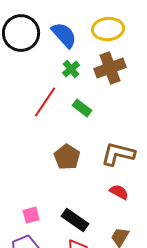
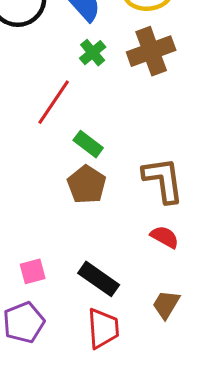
green rectangle: (82, 108) -> (88, 144), moved
brown L-shape: (118, 154) -> (163, 180), turned 68

